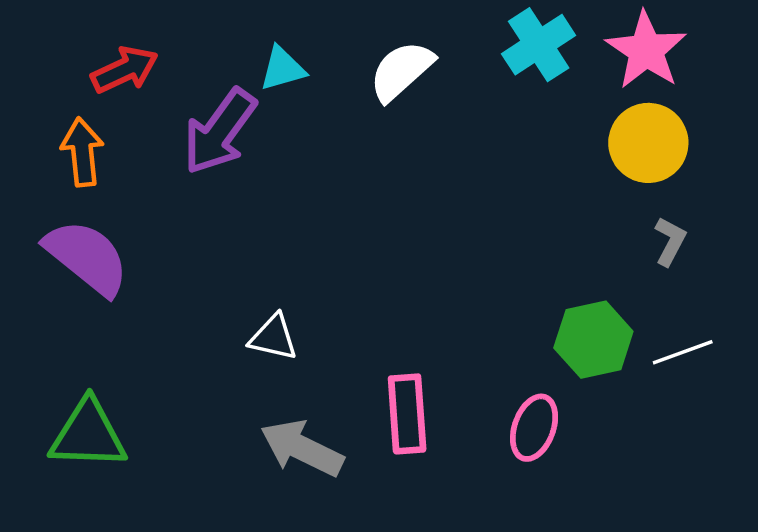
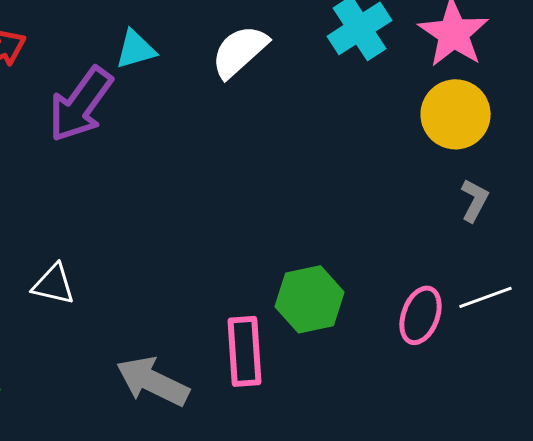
white triangle: (273, 337) -> (54, 284), moved
green hexagon: (593, 340) -> (310, 299), moved
pink ellipse: (534, 428) -> (421, 315), moved

